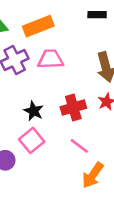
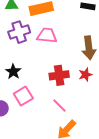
black star: (34, 111) -> (13, 72), moved

